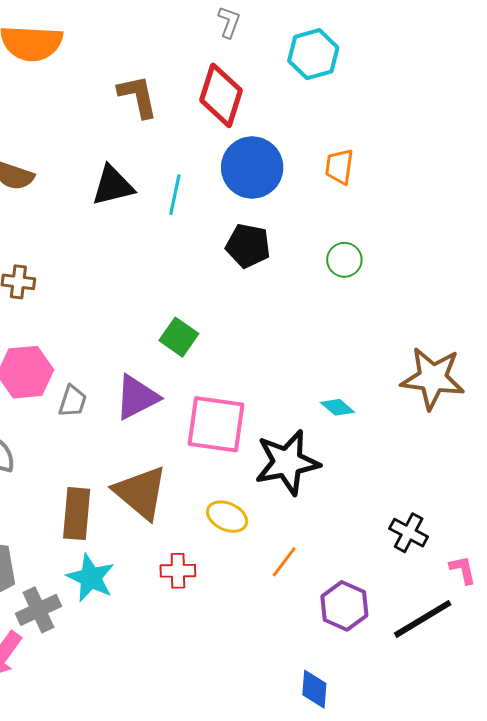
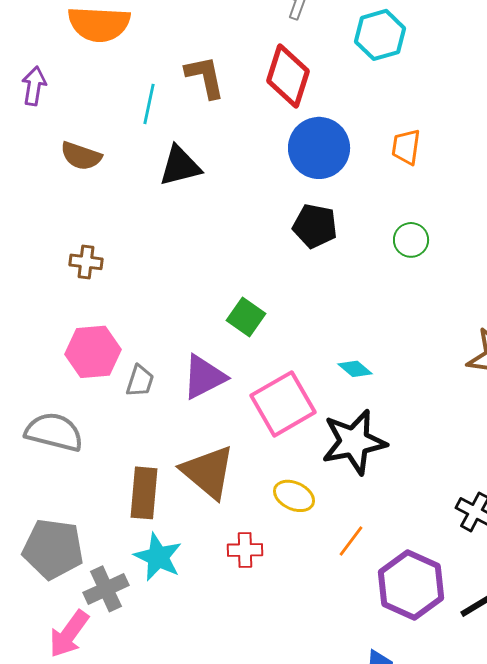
cyan line: (175, 195) -> (149, 104), moved
cyan diamond: (337, 407) -> (355, 369), moved
pink square: (216, 424) -> (283, 404), turned -38
purple hexagon: (344, 606) -> (411, 585), size x1.4

